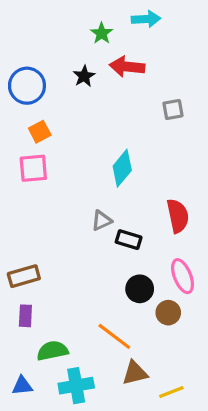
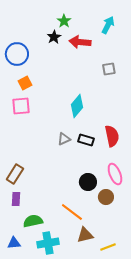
cyan arrow: (146, 19) -> (108, 25), moved, turned -60
black star: (84, 76) -> (54, 37), moved
black rectangle: (129, 240) -> (86, 140), moved
brown rectangle: (24, 276) -> (15, 174), turned -42

